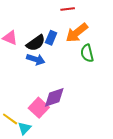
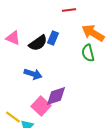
orange arrow: (77, 33) -> (93, 33), moved, turned 70
blue arrow: (36, 59) -> (33, 74), moved

